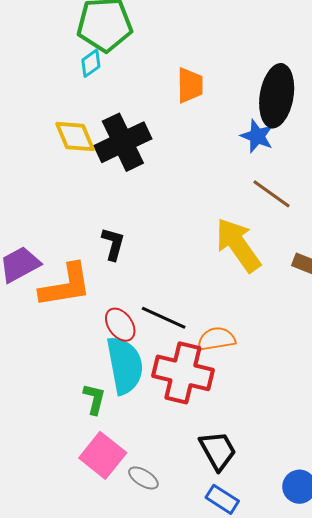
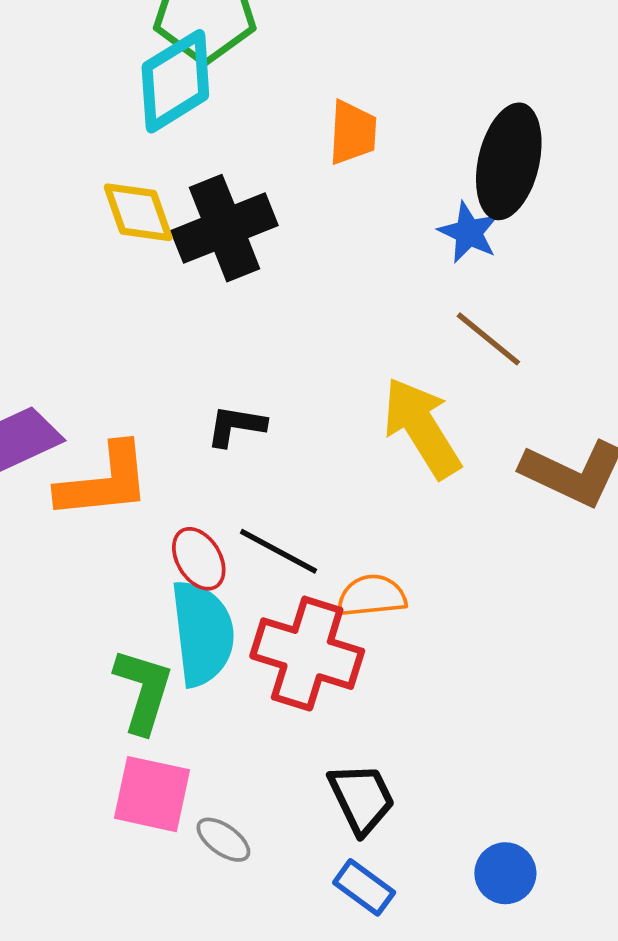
cyan diamond: (91, 63) -> (175, 81), size x2.0
black L-shape: (113, 244) -> (236, 426), moved, turned -100
green L-shape: (94, 399) -> (143, 691), size x1.5
pink square: (103, 455) -> (152, 794), turned -30

